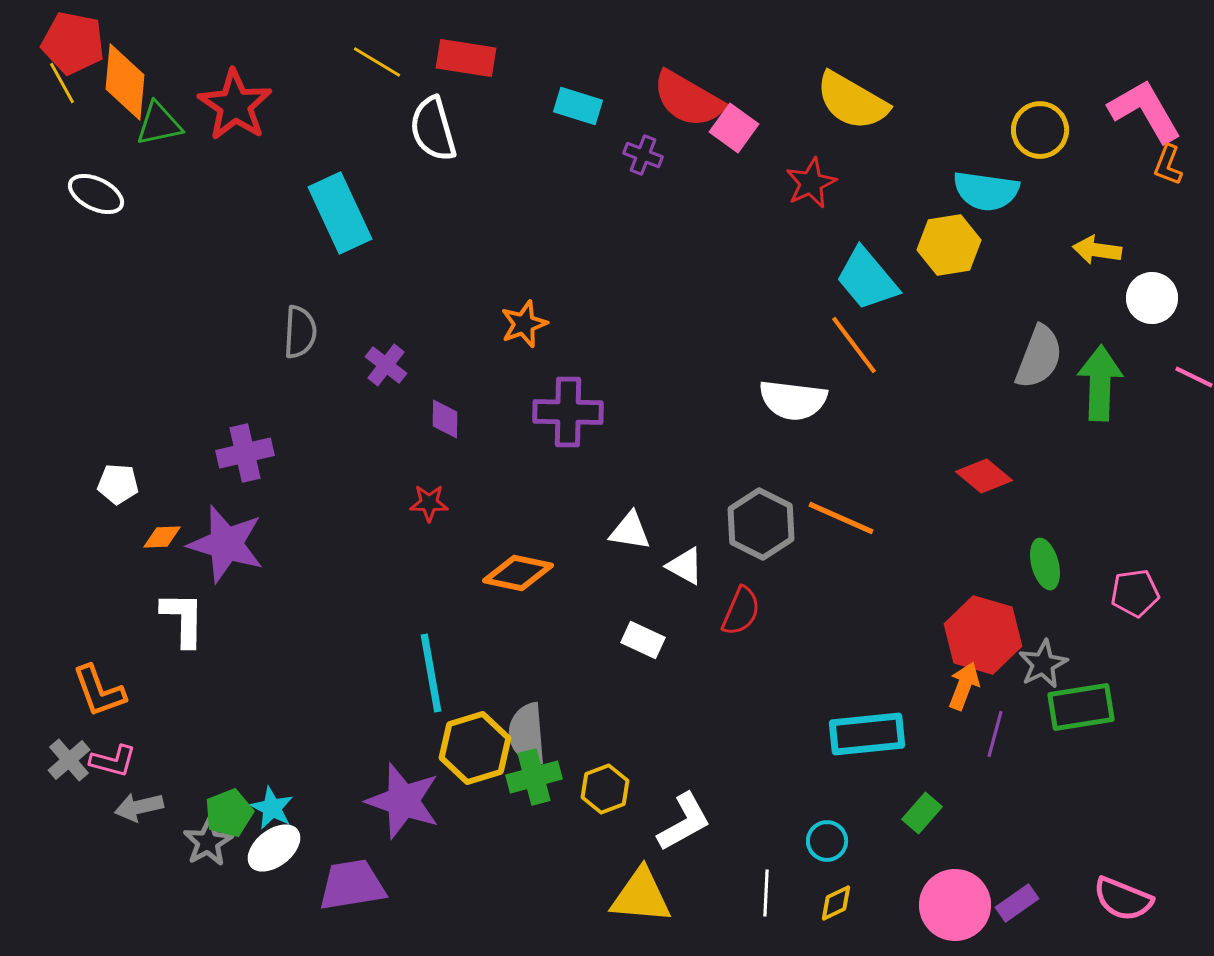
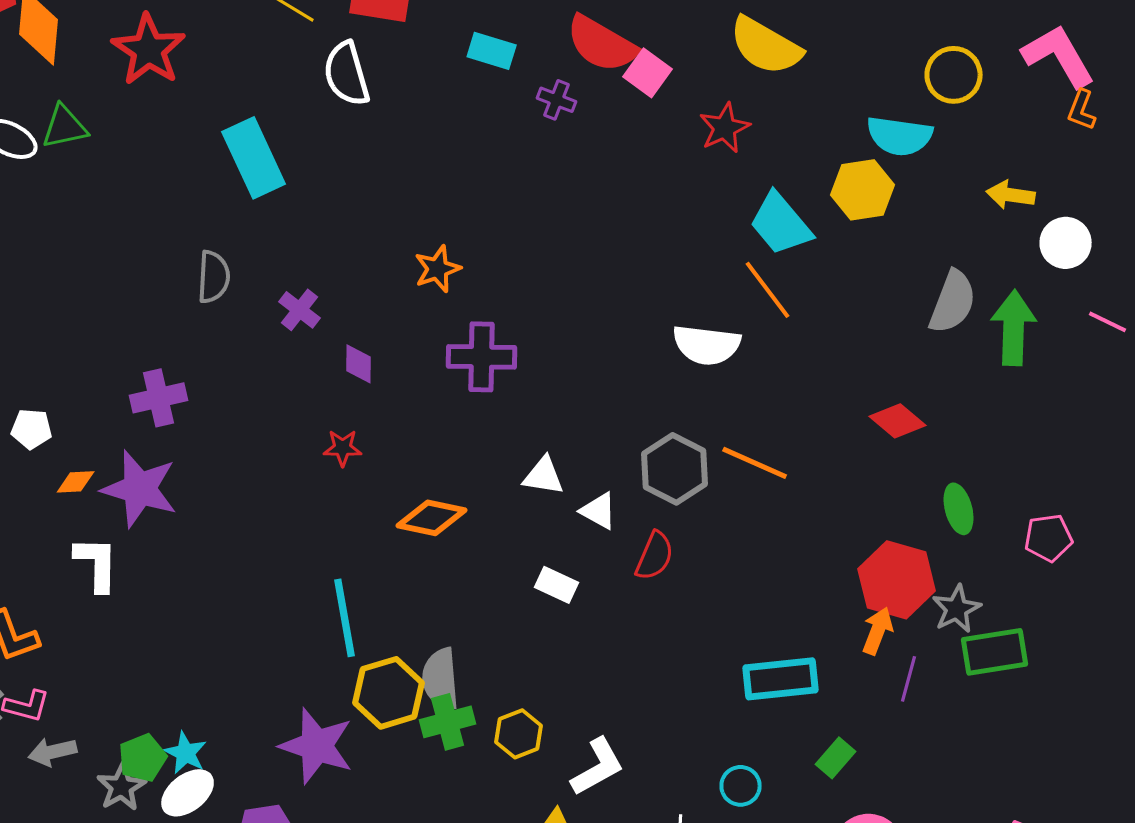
green triangle: (159, 124) -> (65, 127), moved

